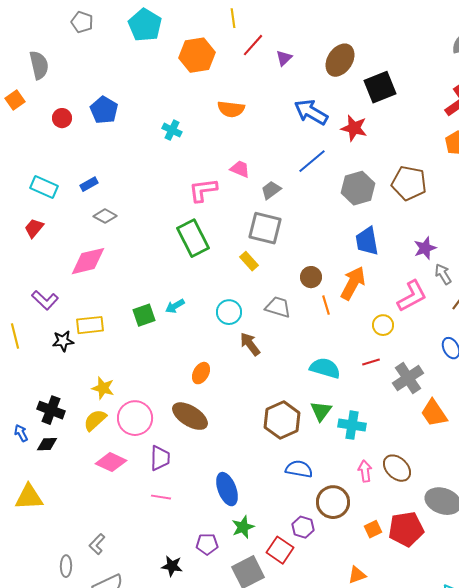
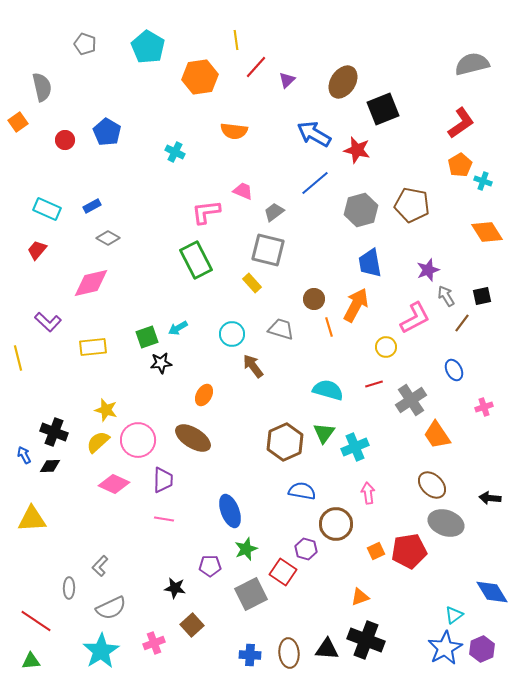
black star: (63, 341) -> (161, 363), moved
cyan cross: (352, 425) -> (355, 447), turned -32
brown ellipse: (397, 468) -> (432, 485), moved

